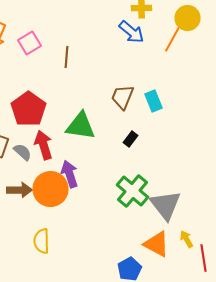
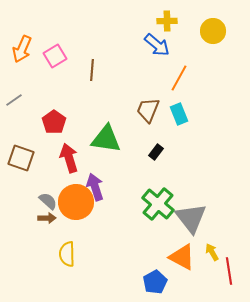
orange line: (172, 39) -> (179, 78), moved
red pentagon: (28, 109) -> (54, 122), size x0.7
gray semicircle: (22, 152) -> (48, 201), moved
brown arrow: (20, 190) -> (47, 218), moved, size x0.7

